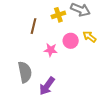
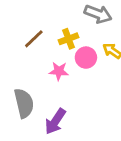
yellow cross: (58, 15) -> (69, 39), moved
brown line: (33, 26) -> (34, 39), turned 35

